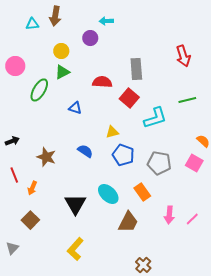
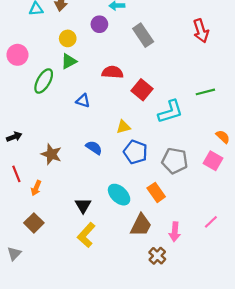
red arrow: (183, 56) -> (201, 31), moved
gray rectangle: (136, 69) -> (143, 35), moved, turned -30
black triangle: (75, 204) -> (83, 206), size x0.7
pink arrow: (169, 215) -> (175, 232), moved
yellow L-shape: (75, 249) -> (86, 235), moved
brown cross: (143, 265) -> (157, 256), moved

